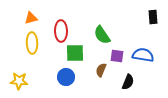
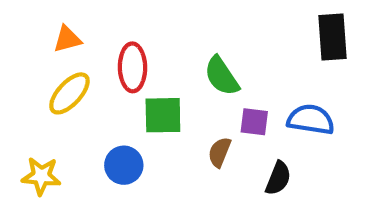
black rectangle: (153, 17) -> (332, 37), size x1.5
yellow ellipse: (32, 43) -> (69, 93), turned 45
blue circle: (66, 77) -> (124, 165), moved

